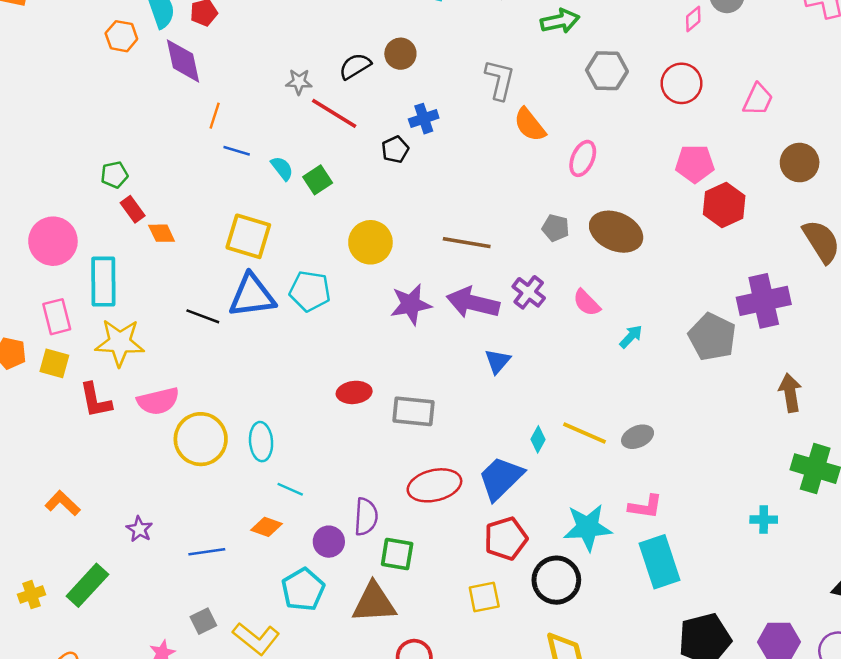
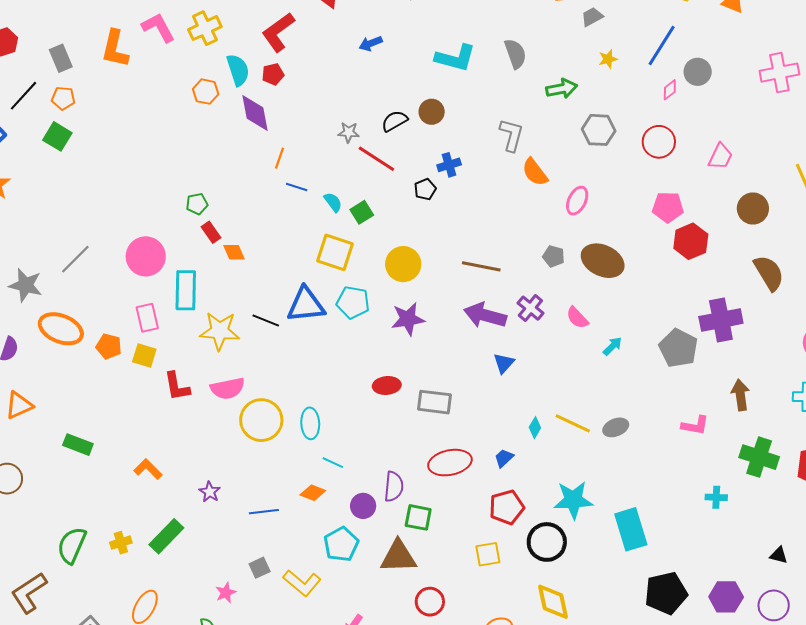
yellow square: (248, 236) -> (335, 252), moved
purple star: (411, 304) -> (408, 319), moved
yellow star: (120, 343) -> (220, 331), moved
blue trapezoid: (501, 478) -> (504, 458), size x0.5
pink L-shape: (645, 507) -> (695, 425), moved

